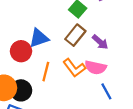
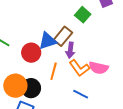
brown rectangle: (75, 35) -> (63, 36), moved
purple arrow: (100, 42) -> (70, 50), moved, turned 56
blue line: (106, 91) -> (81, 94), moved, turned -35

